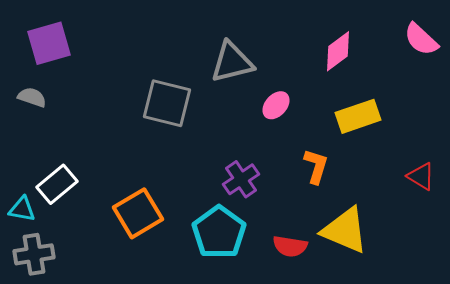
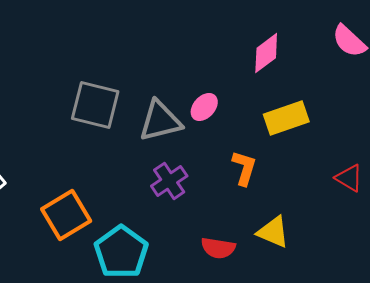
gray triangle: (232, 62) -> (160, 121), moved
yellow triangle: (345, 230) -> (273, 232), size x0.7
cyan pentagon: (219, 232) -> (121, 252), moved

